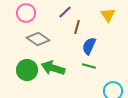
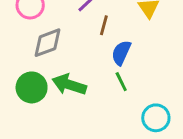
gray diamond: (38, 39) -> (47, 43), turned -55
green line: (89, 66) -> (121, 82), turned 48

